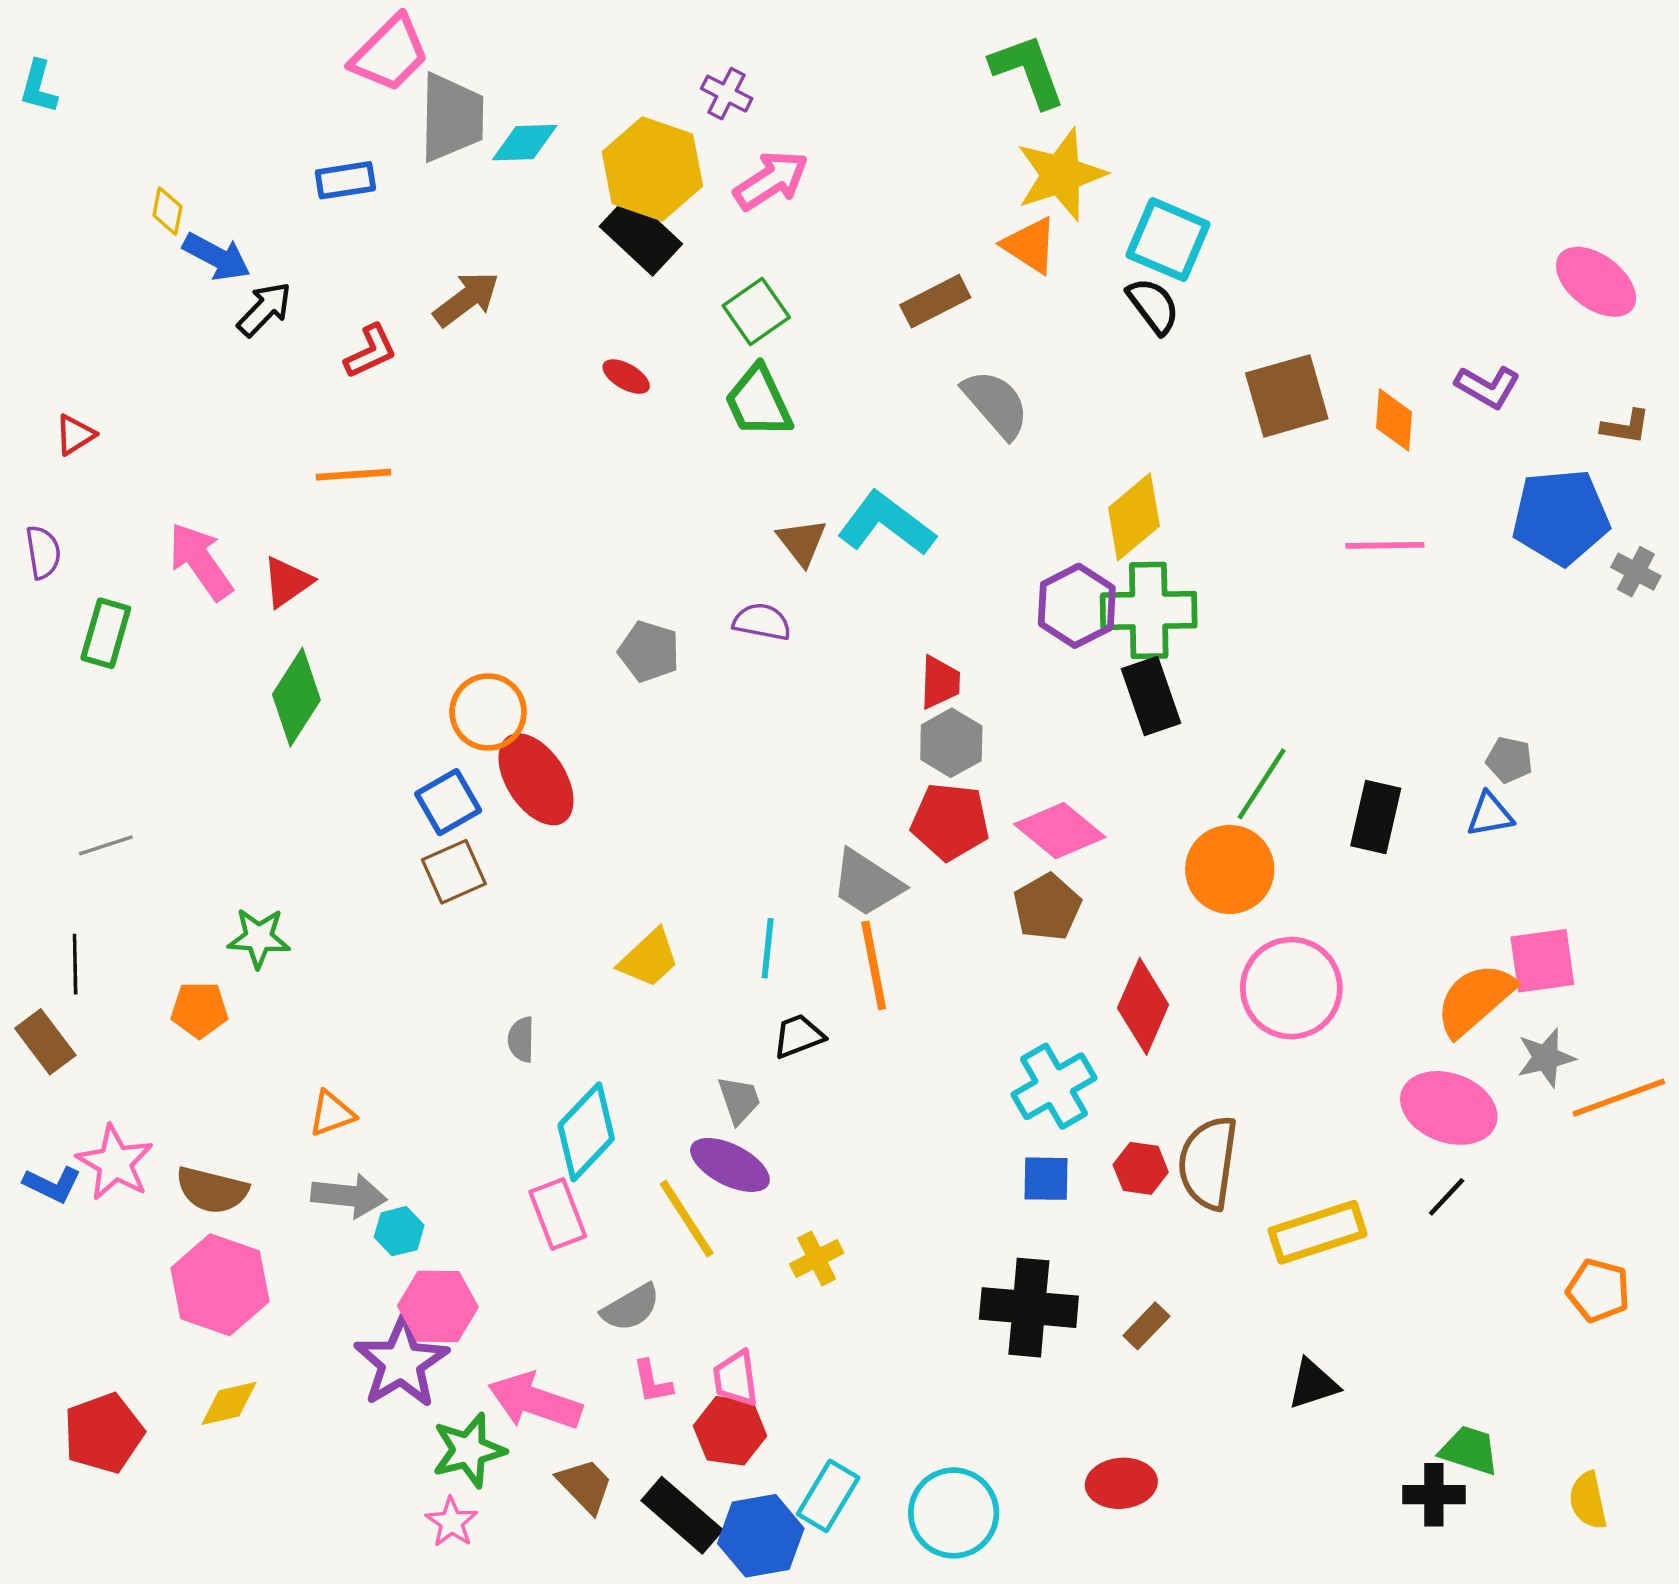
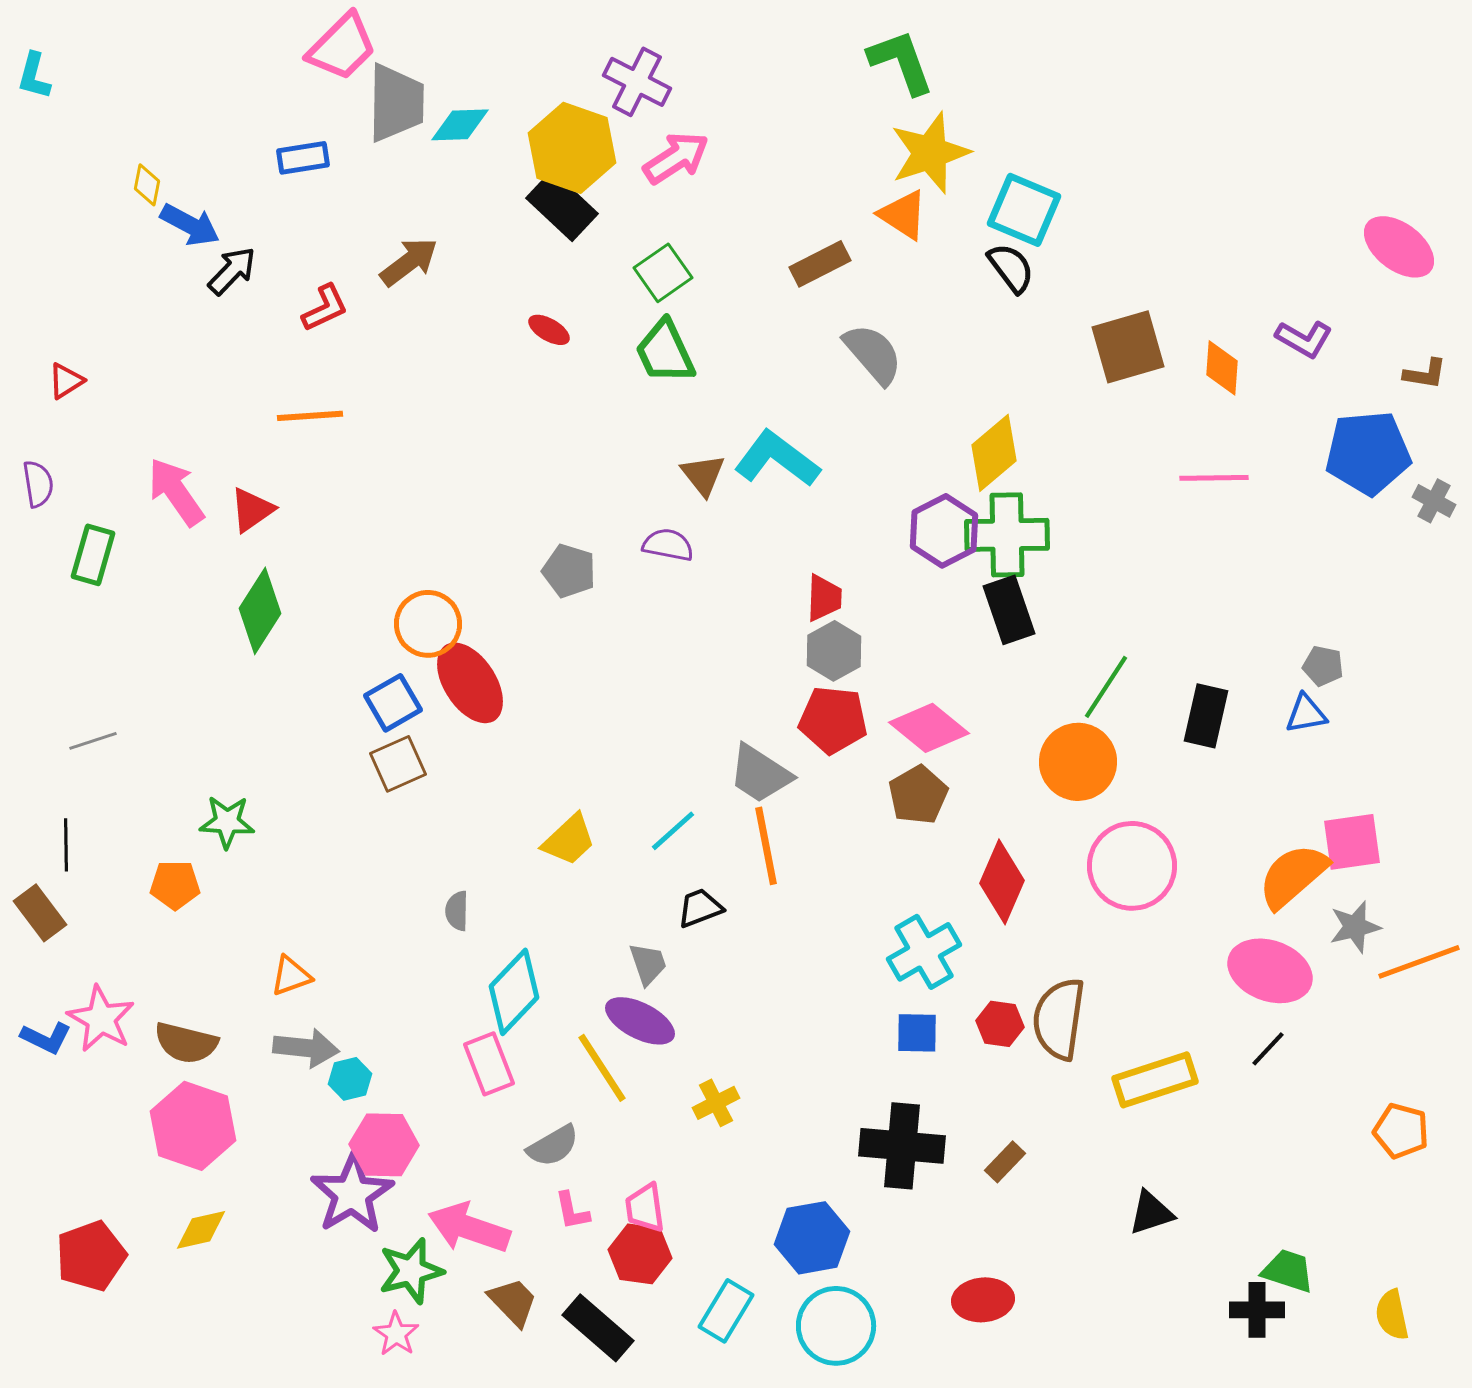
purple cross: (727, 94) -> (637, 82), size x1.5
cyan line: (768, 948) -> (673, 831), turned 42
blue hexagon: (761, 1536) -> (812, 1238), moved

